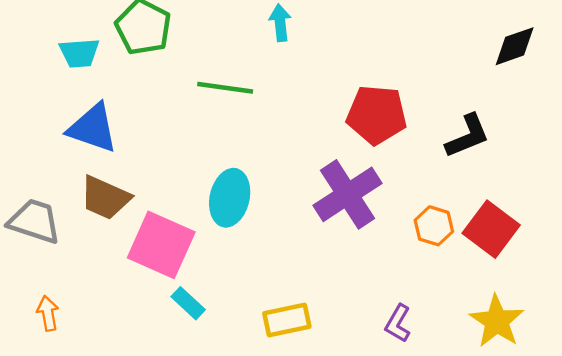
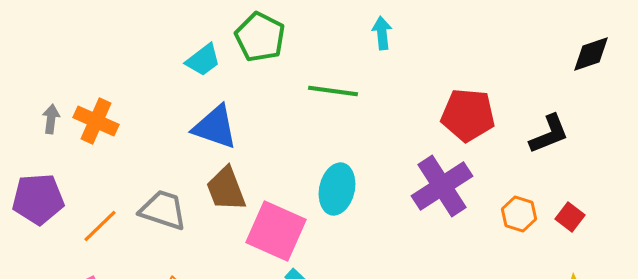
cyan trapezoid: (79, 53) -> (203, 60), turned -33
brown trapezoid: (105, 198) -> (226, 189), turned 45
red square: (491, 229) -> (570, 217), size x0.6

